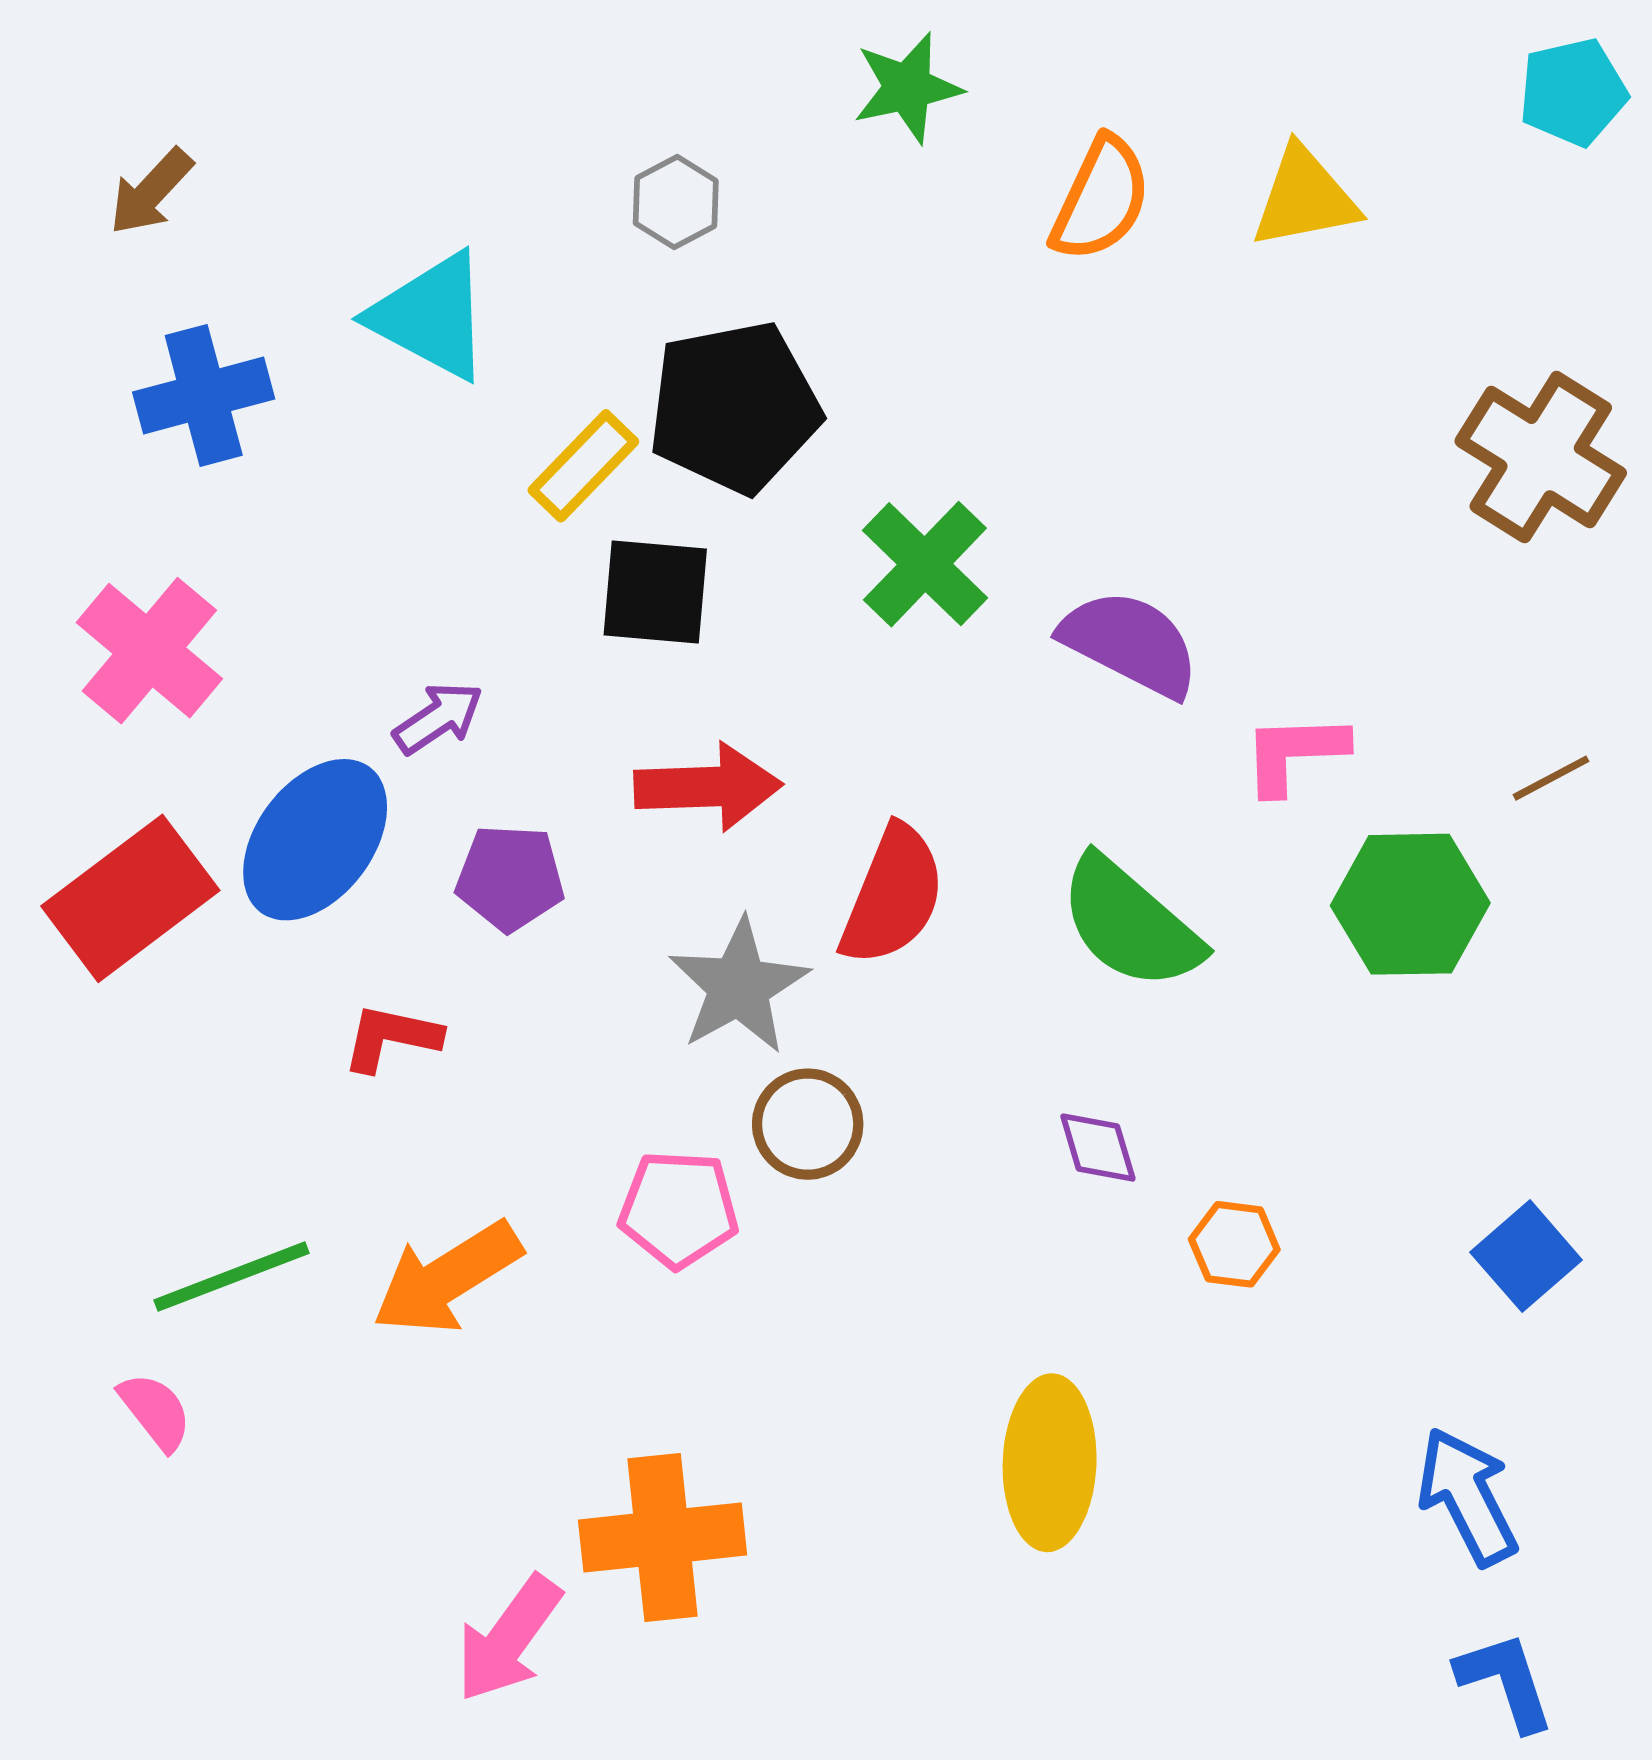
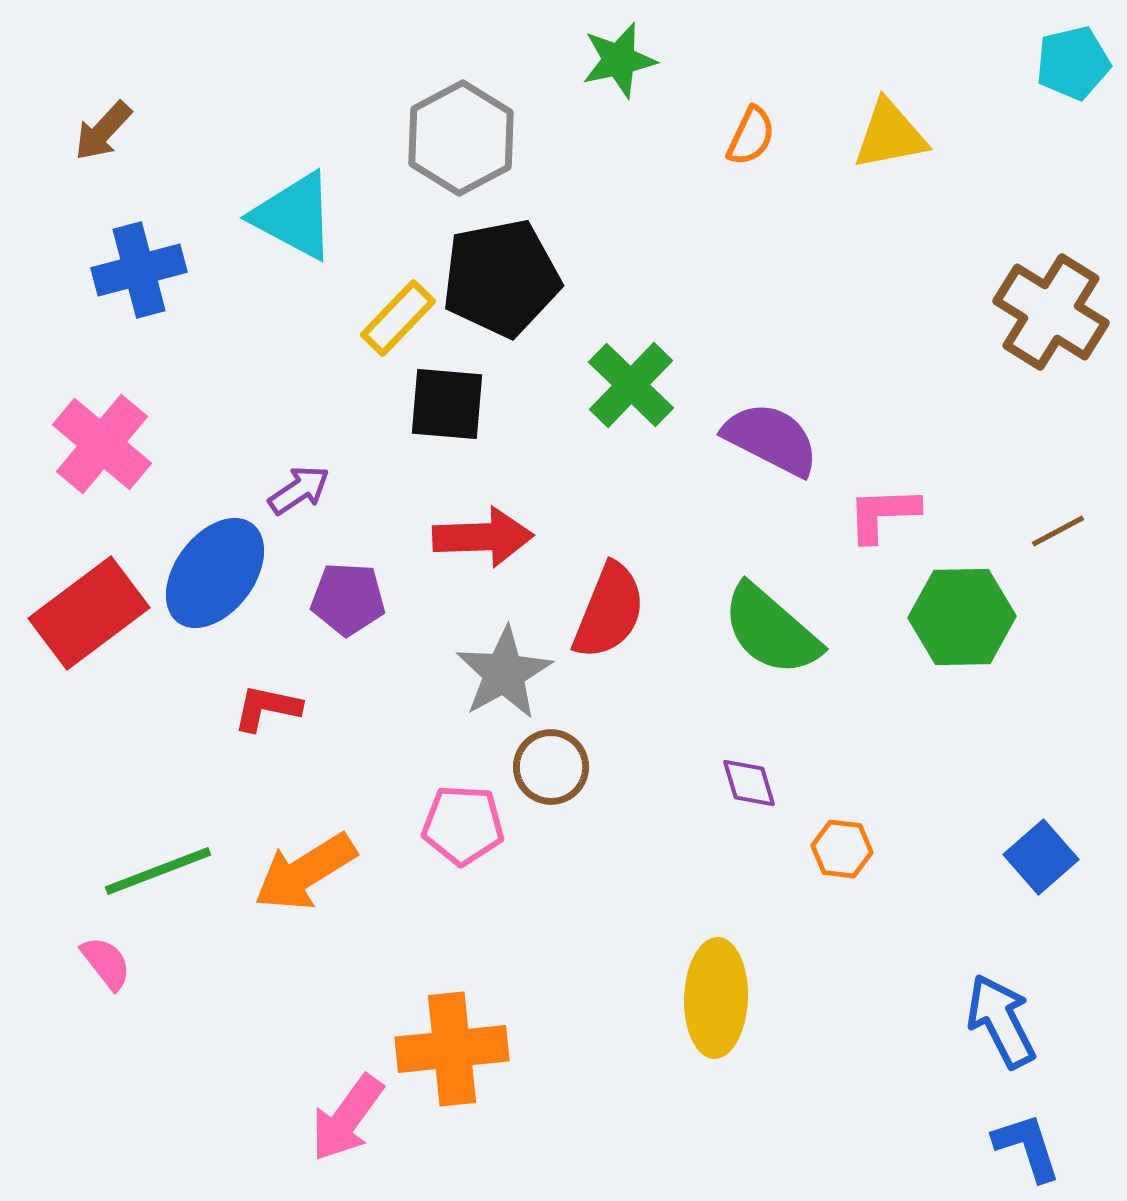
orange semicircle: (1101, 199) -> (751, 136), size x0.7
gray hexagon: (676, 202) -> (461, 138), size x1.8

